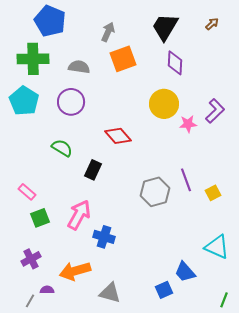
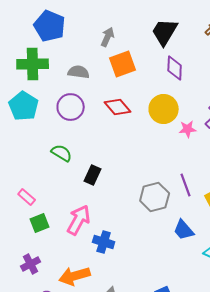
red diamond: (118, 136) -> (118, 107), moved
blue trapezoid: (185, 272) -> (184, 230), moved

